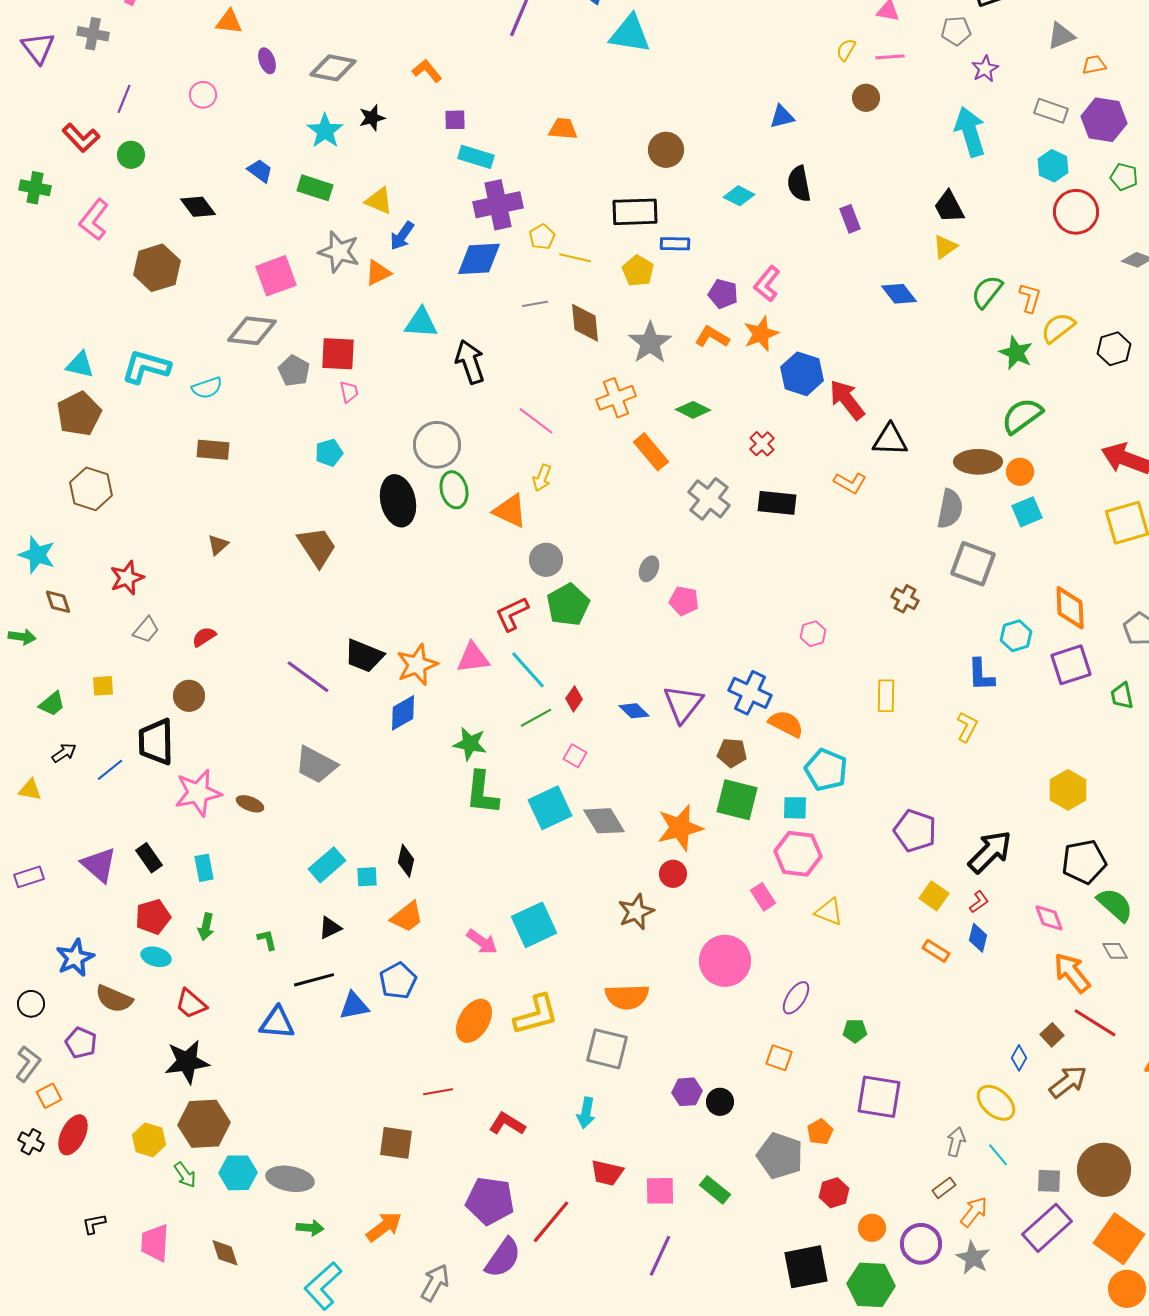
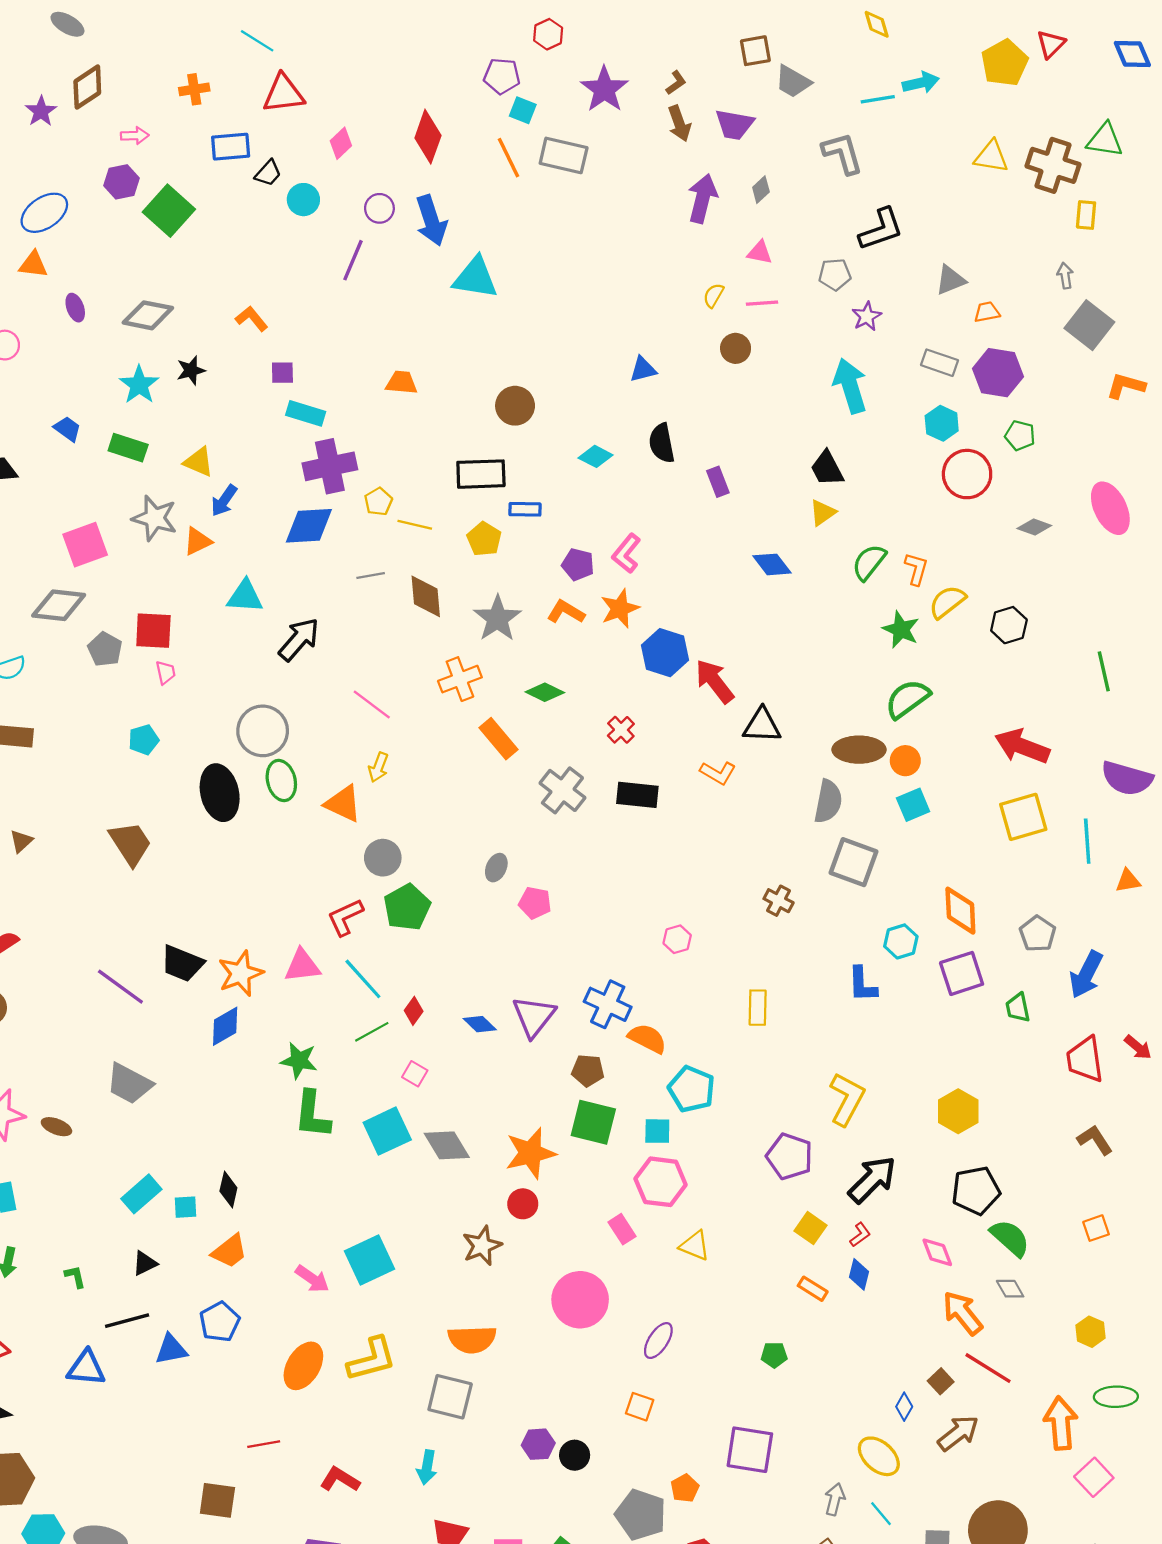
black arrow: (470, 362) -> (299, 639), turned 60
yellow L-shape: (967, 727) -> (847, 1099), moved, size x1.6
green pentagon: (855, 1031) -> (774, 1355), moved

